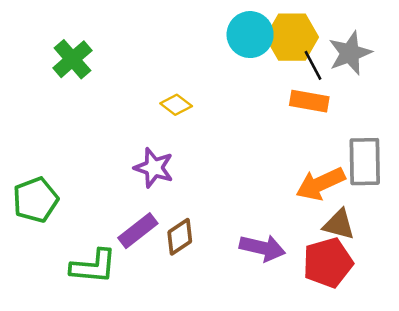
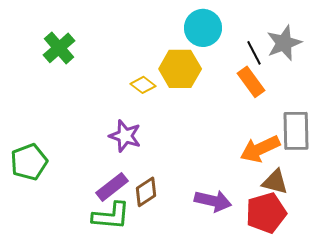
yellow hexagon: (292, 37) -> (180, 69), moved
orange rectangle: (309, 101) -> (251, 82), turned 44
green L-shape: (93, 266) -> (111, 216), moved

